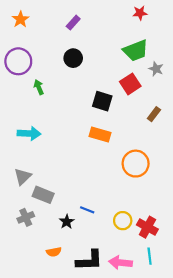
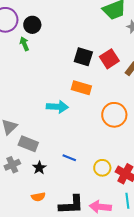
black circle: (73, 58) -> (32, 25), moved
red square: (130, 84) -> (109, 59), moved
cyan arrow: (29, 133) -> (57, 107), moved
black star: (67, 222) -> (39, 168), moved

